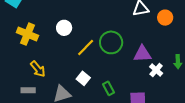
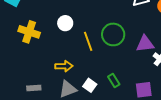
yellow line: (86, 48) -> (88, 41), turned -60
yellow arrow: (38, 69) -> (64, 66), moved, turned -48
white square: (83, 78) -> (90, 85), moved

